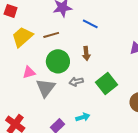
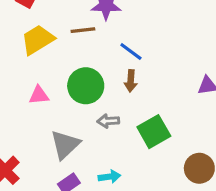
blue line: (90, 24) -> (131, 52), moved
brown line: (51, 35) -> (83, 30), moved
gray triangle: (46, 88) -> (65, 145), moved

